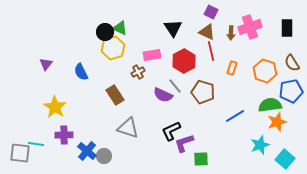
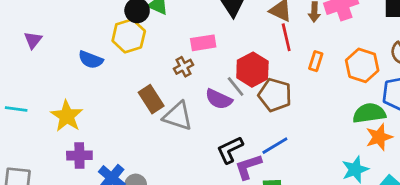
yellow hexagon: (113, 48) -> (129, 36), moved
red hexagon: (184, 61) -> (252, 70), moved
purple triangle: (46, 64) -> (33, 40), moved
blue semicircle: (81, 72) -> (91, 60), moved, turned -42
blue line: (235, 116) -> (275, 146), moved
gray triangle: (128, 128) -> (178, 116), moved
cyan line: (36, 144) -> (16, 109), moved

